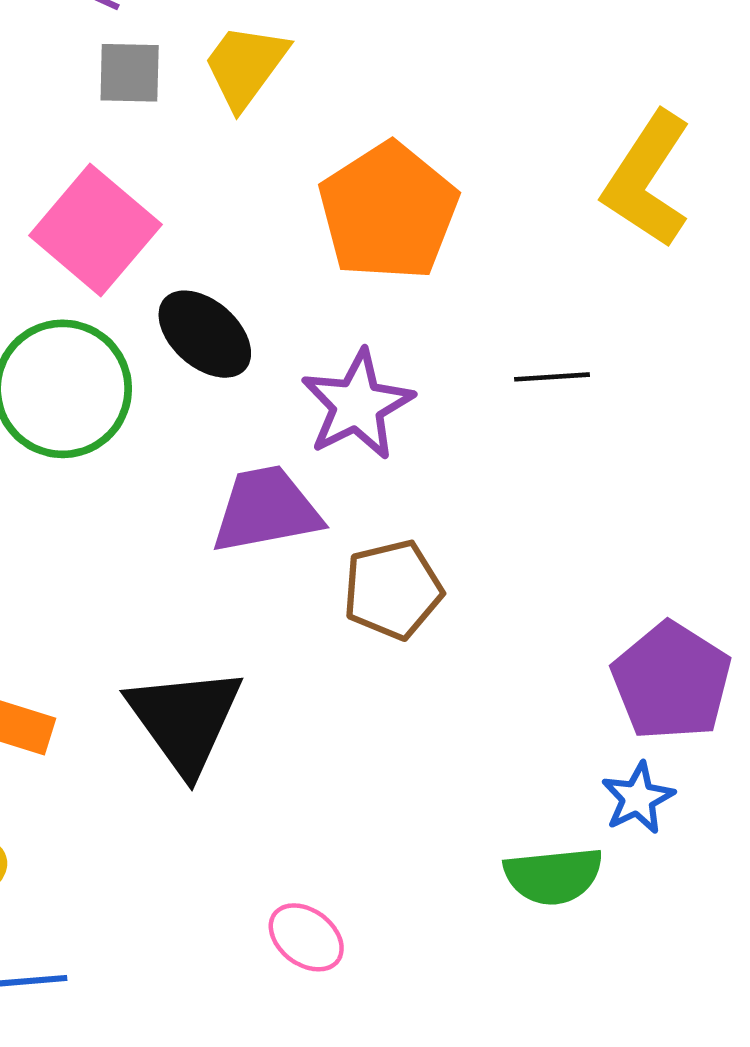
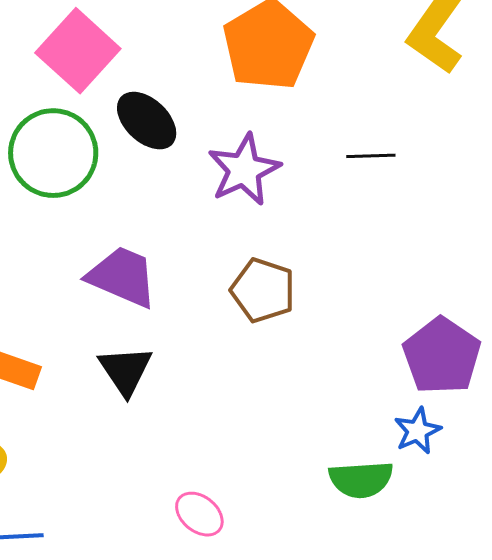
purple trapezoid: (266, 510) -> (122, 277), moved, turned 32
brown pentagon: (393, 590) -> (263, 290), turned 30
black triangle: (185, 720) -> (125, 370), size x0.7

